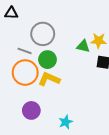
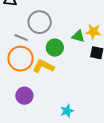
green circle: (47, 60) -> (55, 48), moved
cyan star: (66, 122) -> (67, 111), moved

